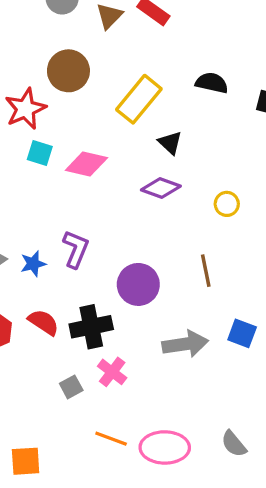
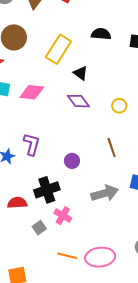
purple diamond: (161, 188) -> (78, 101), turned 40
purple circle: (138, 284) -> (72, 161), size x0.6
red semicircle: (44, 322) -> (17, 203), moved, turned -30

